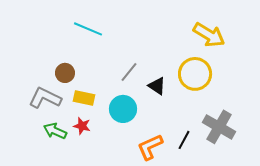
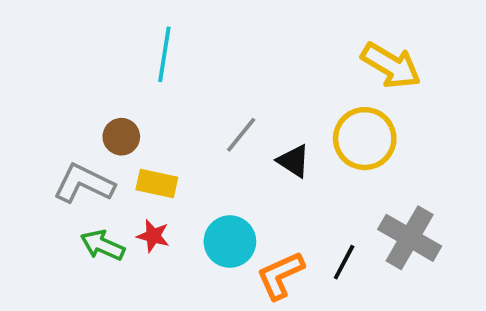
cyan line: (88, 29) -> (164, 54), turned 76
cyan circle: (123, 109) -> (230, 242), moved

